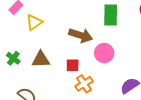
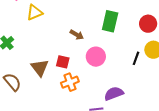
brown arrow: (81, 35) -> (77, 35), size x0.6
brown triangle: (41, 59) -> (40, 68), moved, turned 42

